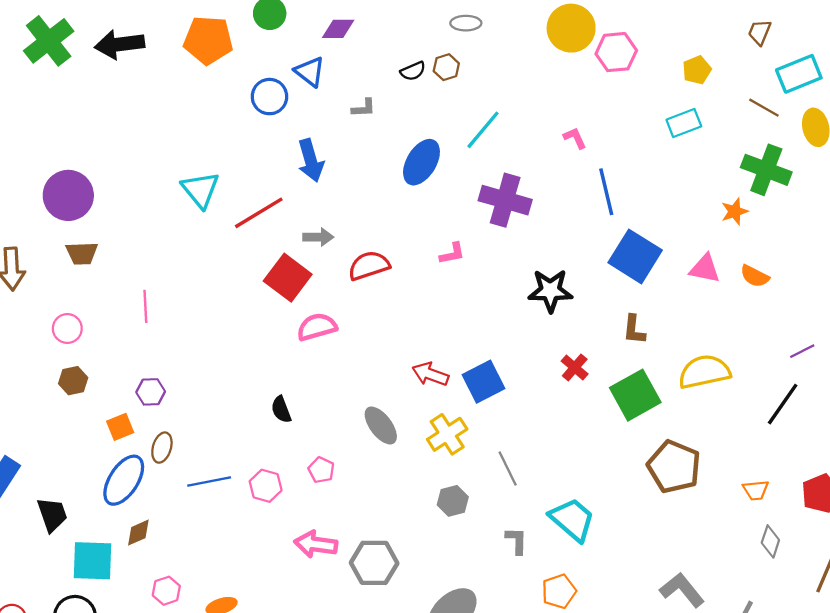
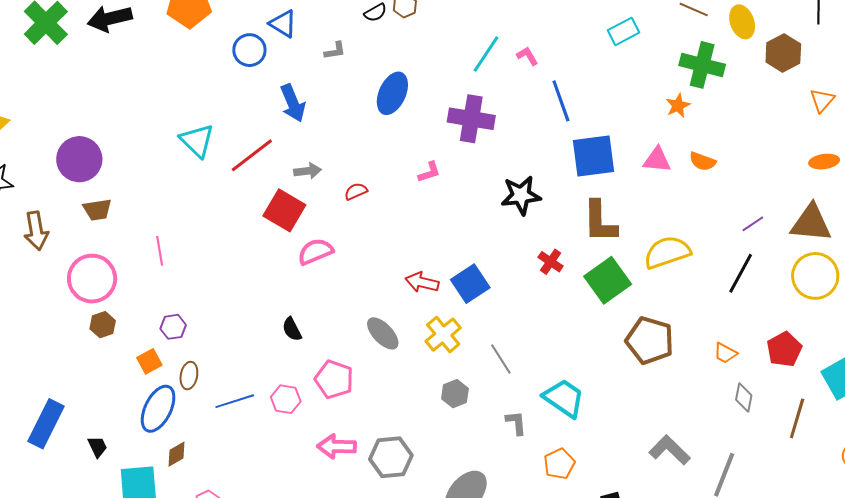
cyan line: (483, 130) -> (486, 54), moved
blue square: (635, 256) -> (593, 156), turned -33
red semicircle: (369, 266) -> (356, 191), size x0.6
pink circle: (67, 328) -> (92, 279), size x1.8
brown L-shape: (634, 330) -> (600, 222), size x1.6
pink pentagon: (321, 470) -> (334, 379), size x1.6
orange trapezoid: (756, 490) -> (725, 353), turned 40
black trapezoid: (52, 515) -> (97, 447), size x0.7

